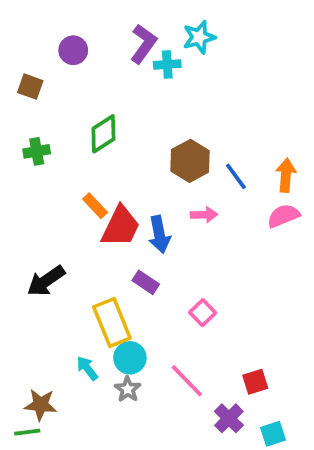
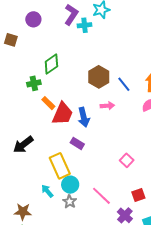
green cross: (37, 151) -> (34, 83), moved
pink square: (203, 313) -> (127, 160), moved

